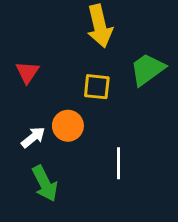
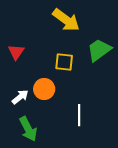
yellow arrow: (100, 26) -> (66, 20), turned -40

